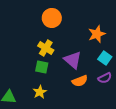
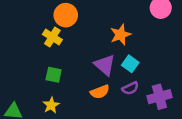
yellow cross: (46, 48) -> (52, 37), moved
purple triangle: (73, 60) -> (105, 65), moved

